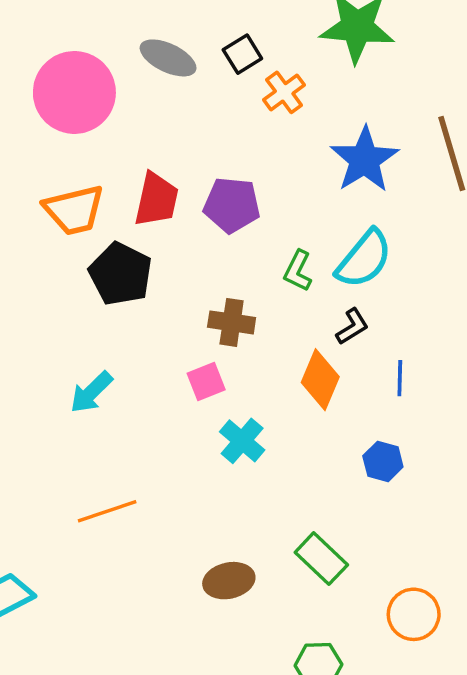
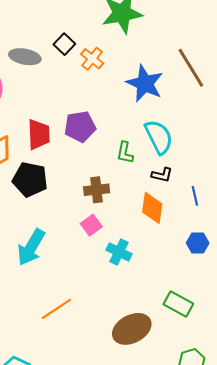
cyan semicircle: (364, 259) -> (159, 137), turned -51
black L-shape: (352, 327) -> (162, 175), turned 60
cyan arrow: (91, 392) -> (31, 247), size x1.4
brown ellipse: (229, 581) -> (132, 329), size x1.4

